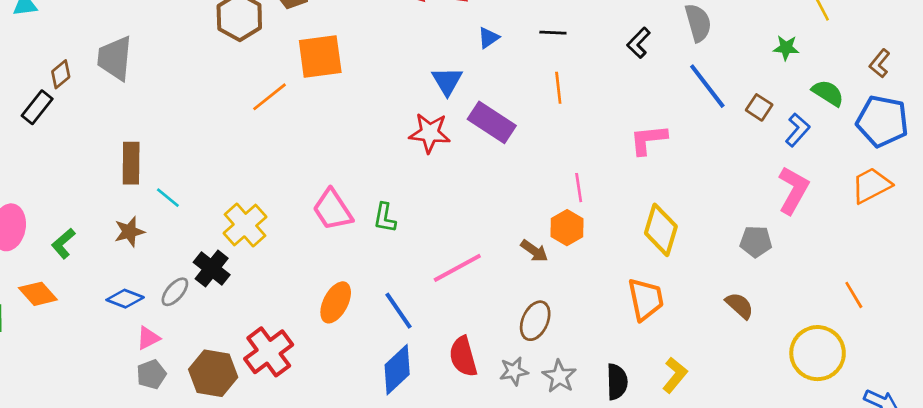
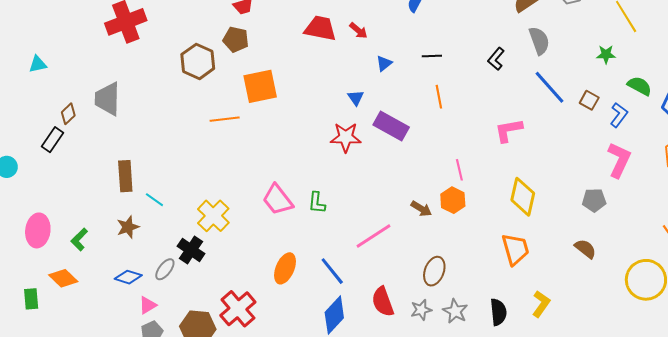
blue triangle: (447, 81) -> (356, 98), size x0.7
orange line: (270, 97) -> (225, 119), turned 36
brown arrow: (534, 251) -> (421, 209), moved

